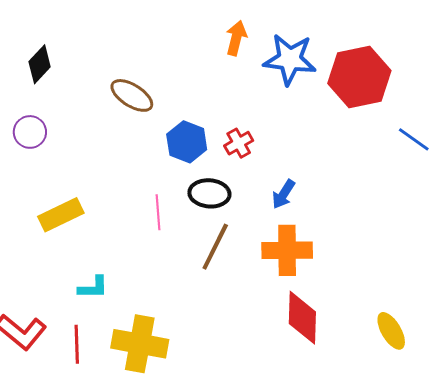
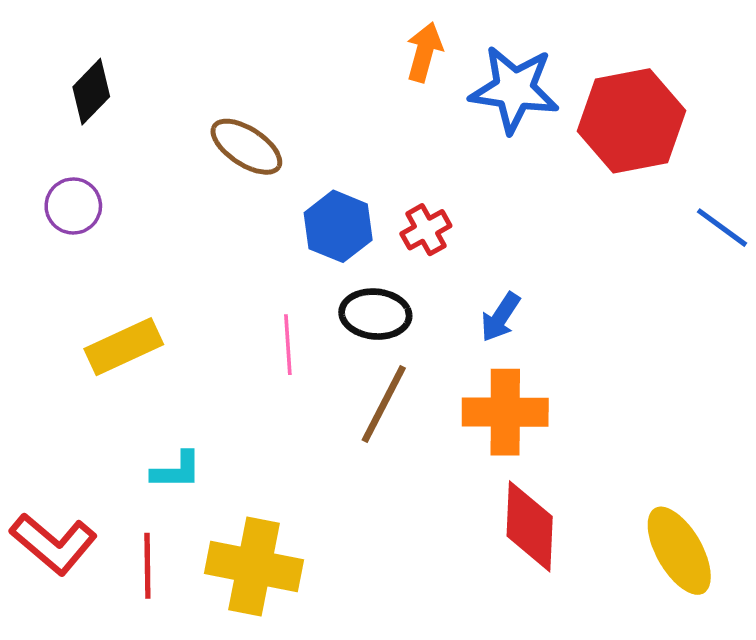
yellow ellipse: (391, 331) -> (679, 551), size x1.4

